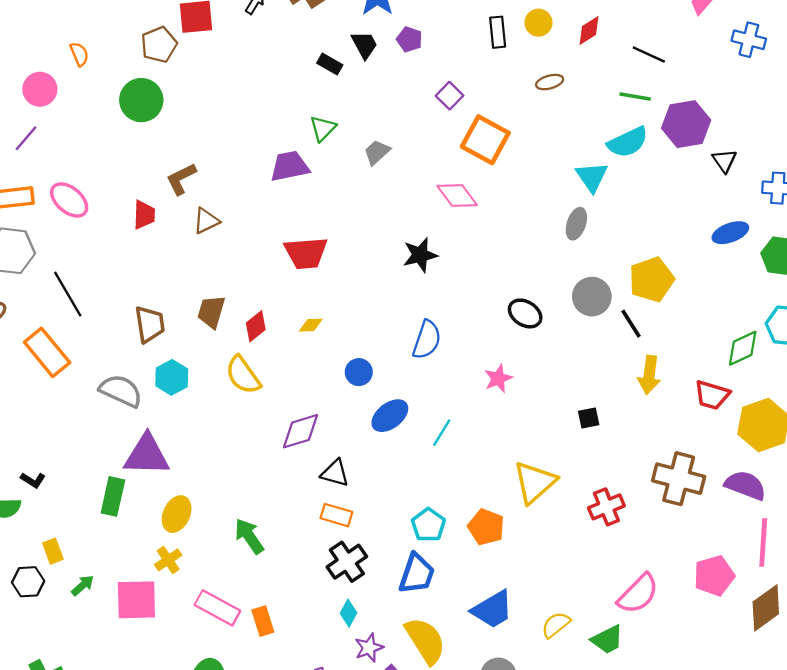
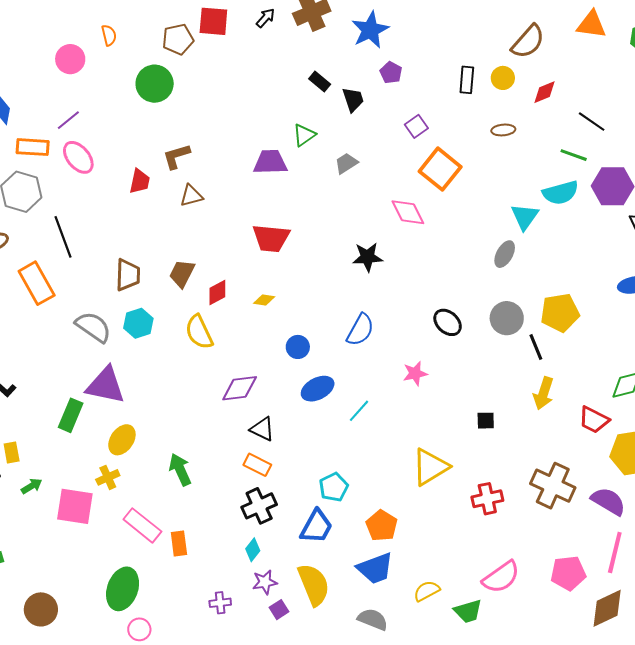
black trapezoid: (364, 45) -> (353, 100), moved
purple line: (26, 138) -> (68, 120), moved
orange pentagon: (486, 527) -> (382, 526), moved

